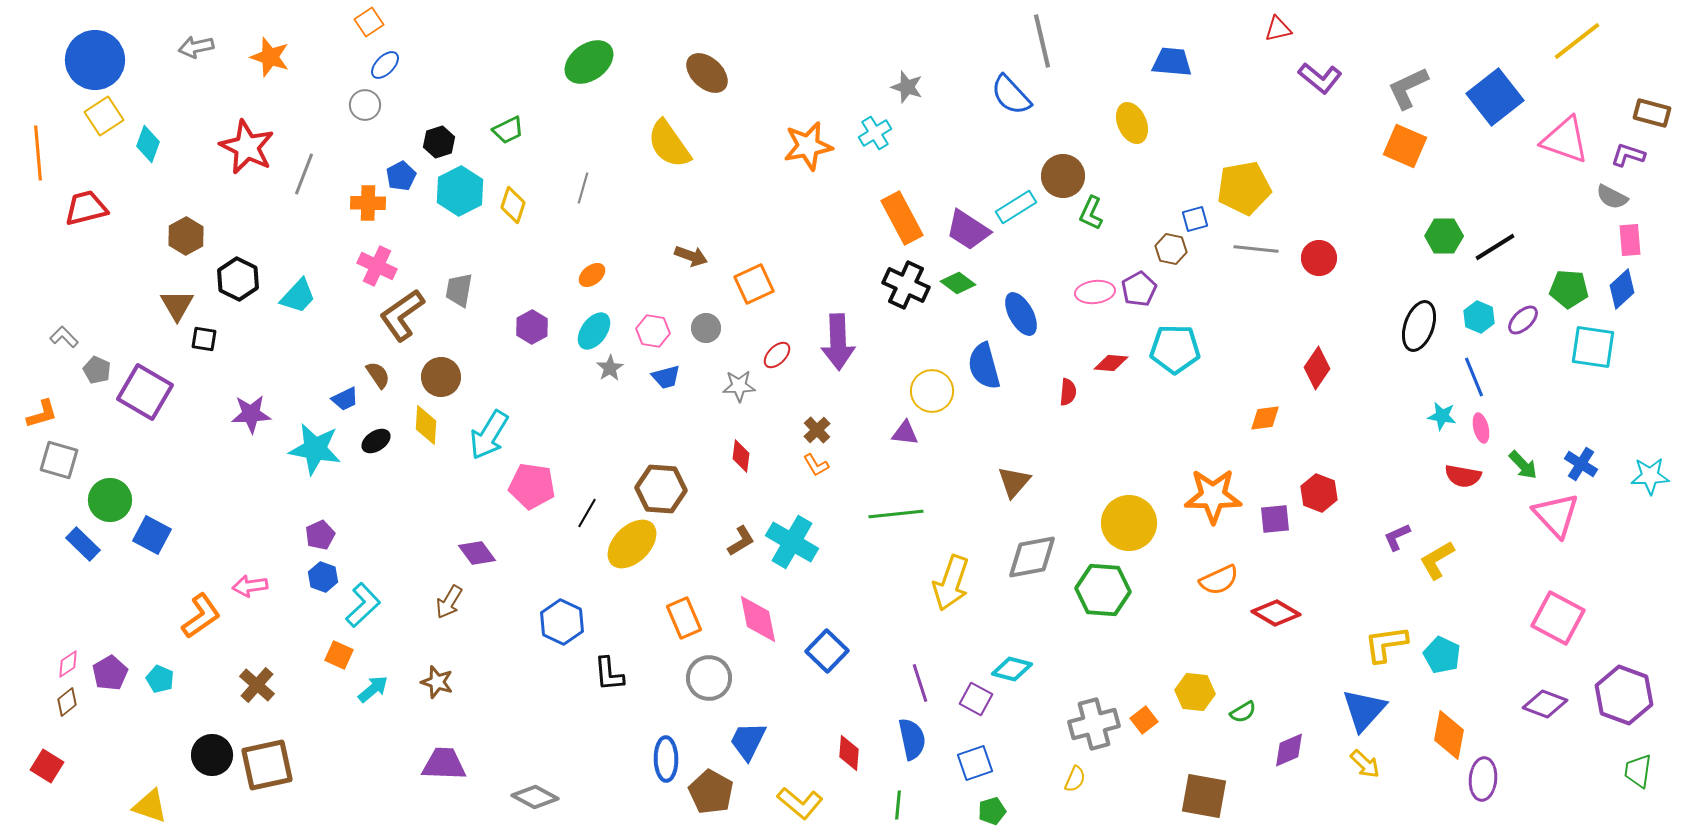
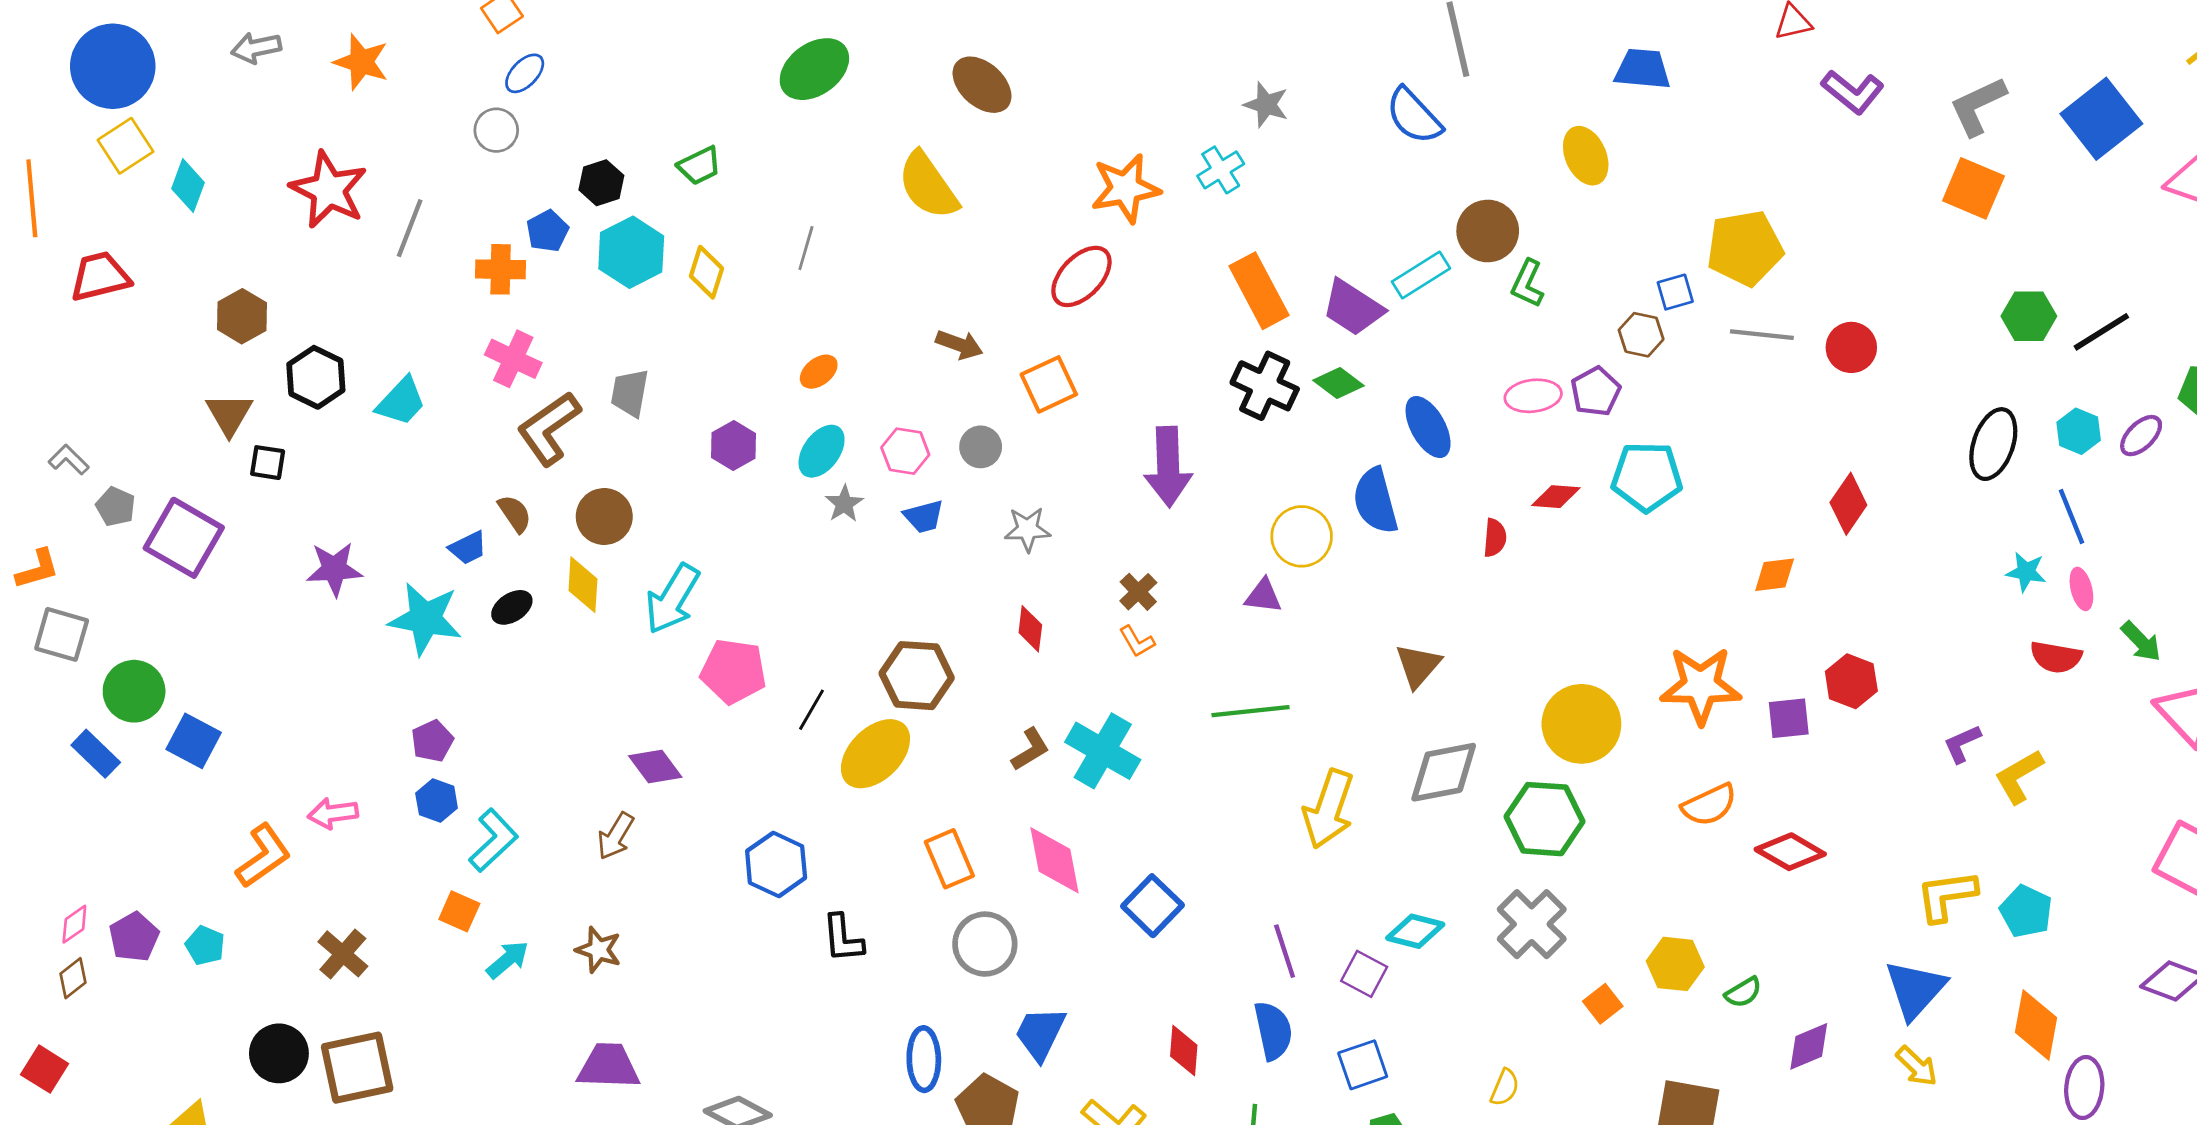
red ellipse: (777, 355) -> (1081, 276), moved, size x1.6
gray cross: (1094, 724) -> (1532, 924), moved, turned -30

